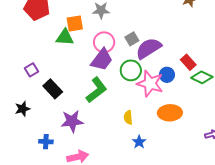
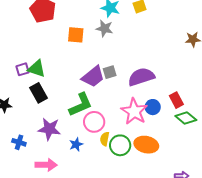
green triangle: (65, 37) -> (37, 69), moved
gray square: (132, 39) -> (110, 72), moved
pink circle: (104, 42) -> (94, 122), moved
green circle: (131, 70) -> (120, 145), moved
blue star: (139, 142) -> (76, 144), moved

